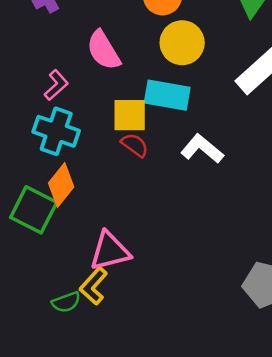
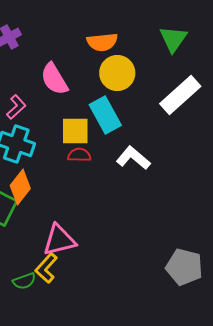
cyan rectangle: (167, 95) -> (105, 115), turned 51
red semicircle: (135, 145) -> (79, 155), turned -35

